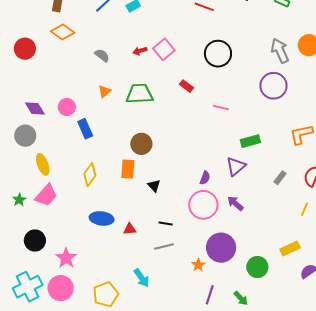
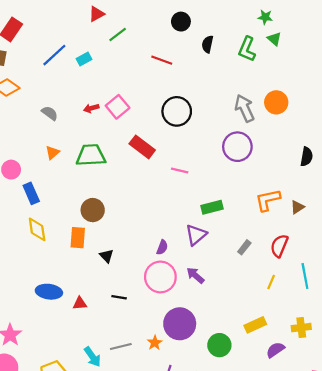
red rectangle: (186, 86) -> (142, 147), size x1.6
yellow diamond: (90, 175) -> (37, 229), moved, turned -45
gray line: (164, 246) -> (121, 346), moved

